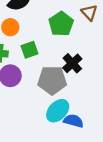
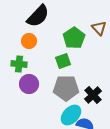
green square: (29, 50) -> (63, 61), moved
black cross: (72, 63) -> (93, 95), moved

